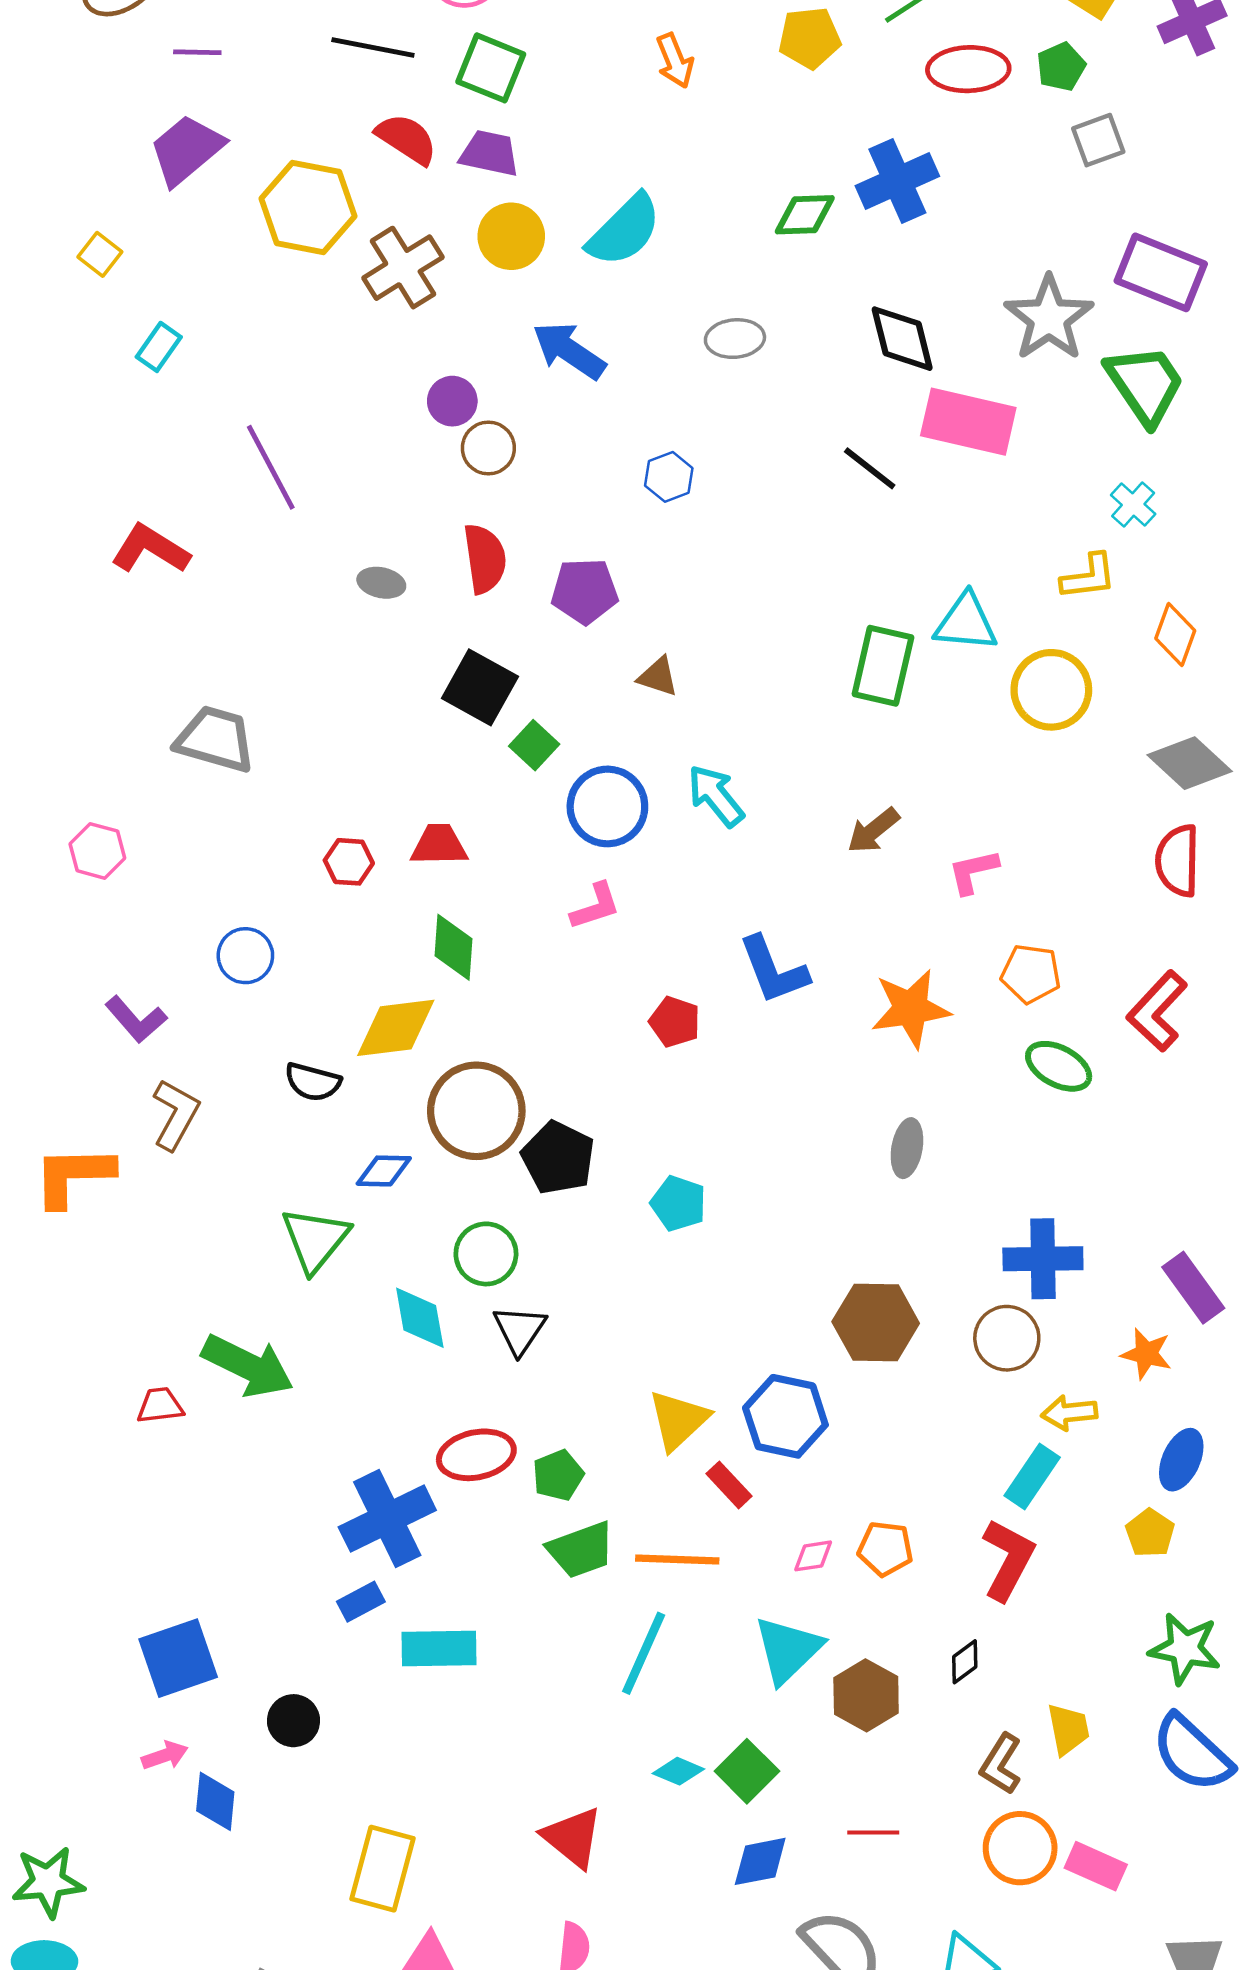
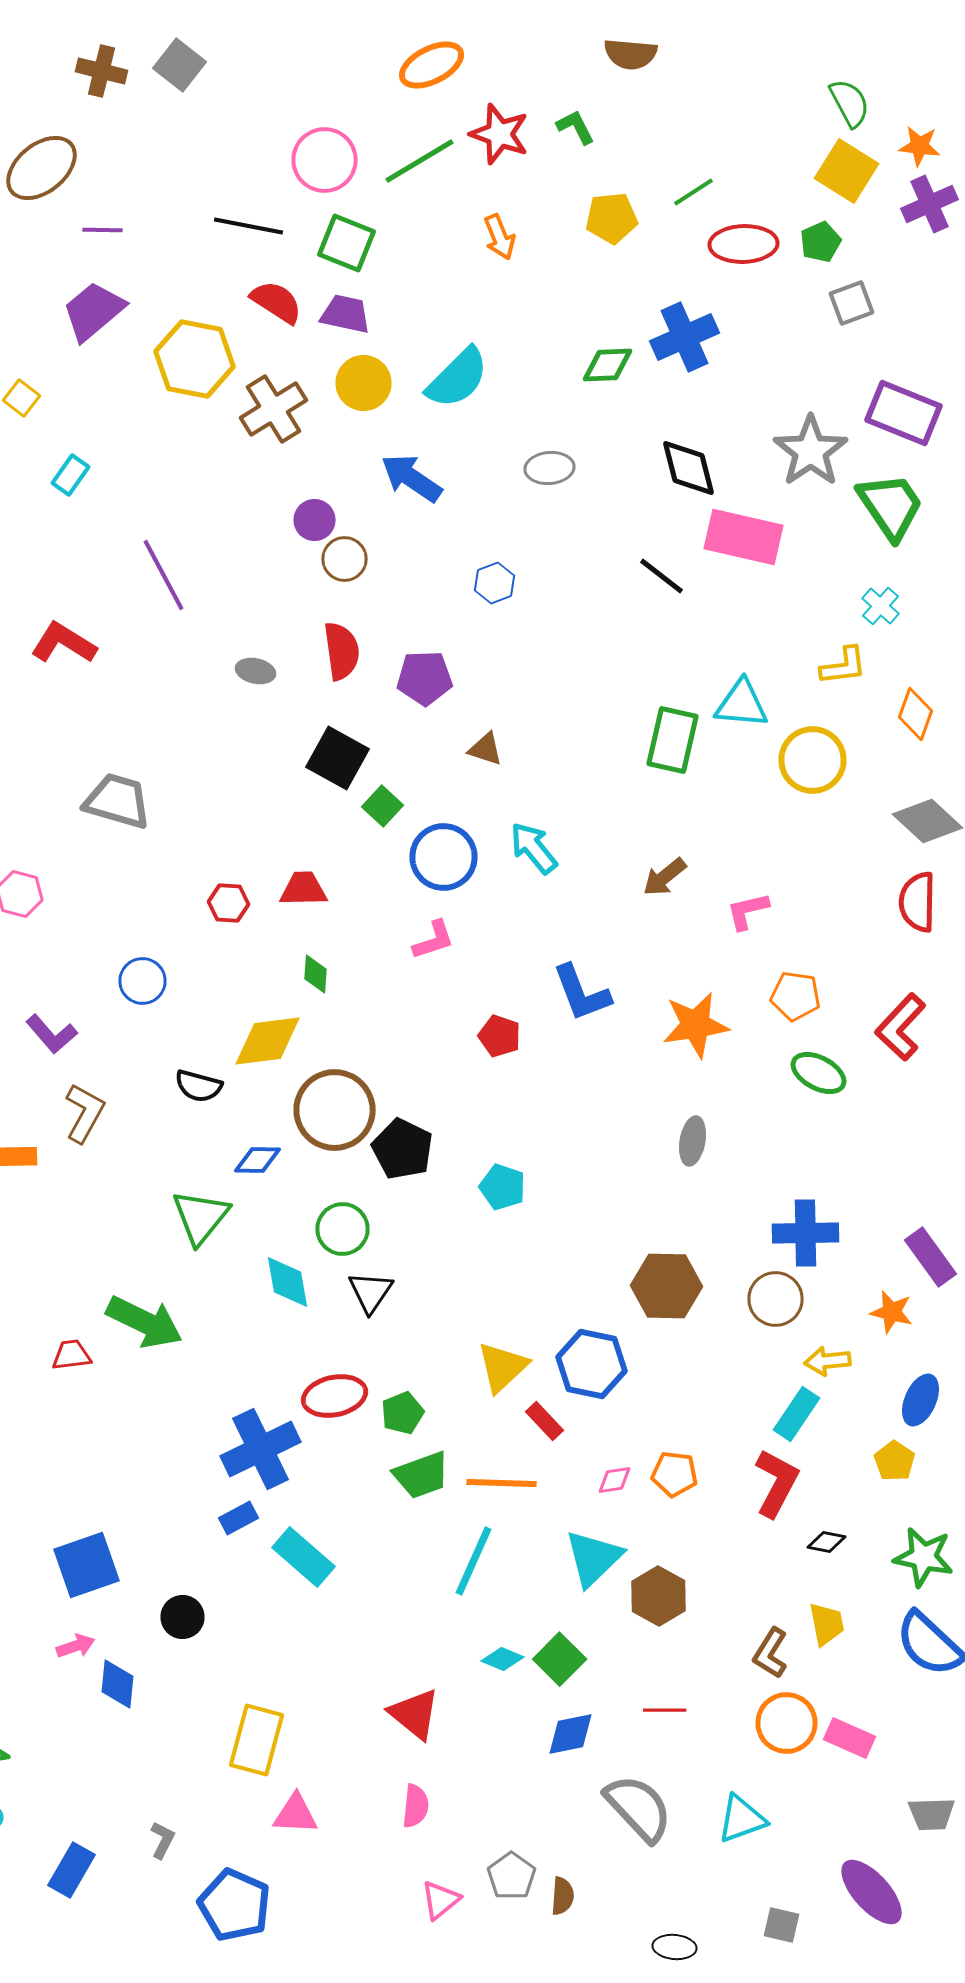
green diamond: (453, 947) -> (316, 974), size x0.7
cyan rectangle: (439, 1649) -> (304, 1557), turned 42
black diamond: (965, 1662) -> (826, 1542), moved, turned 48

